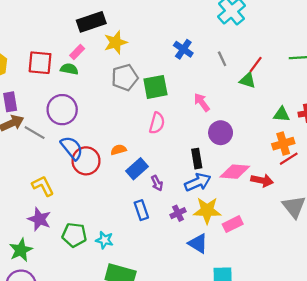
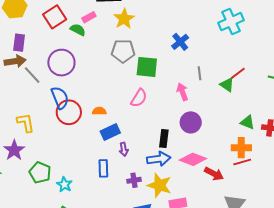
yellow star: (116, 42) -> (124, 19), turned -30
gray line: (222, 59) -> (200, 73), moved
red square: (40, 63) -> (55, 17), turned 35

